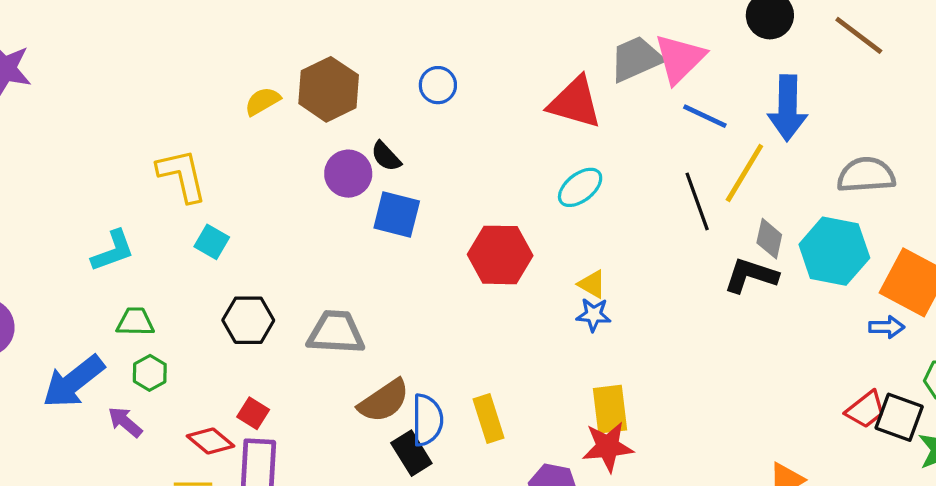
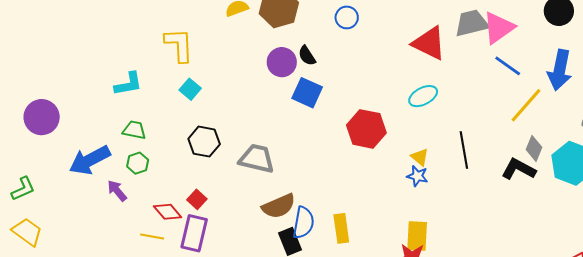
black line: (697, 201) -> (464, 150), moved

